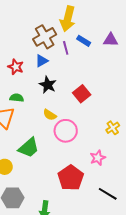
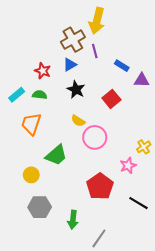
purple triangle: (111, 40) -> (142, 80), moved
blue rectangle: (84, 41) -> (122, 66), moved
green semicircle: (17, 98) -> (40, 95), moved
yellow cross: (113, 128) -> (144, 147), moved

